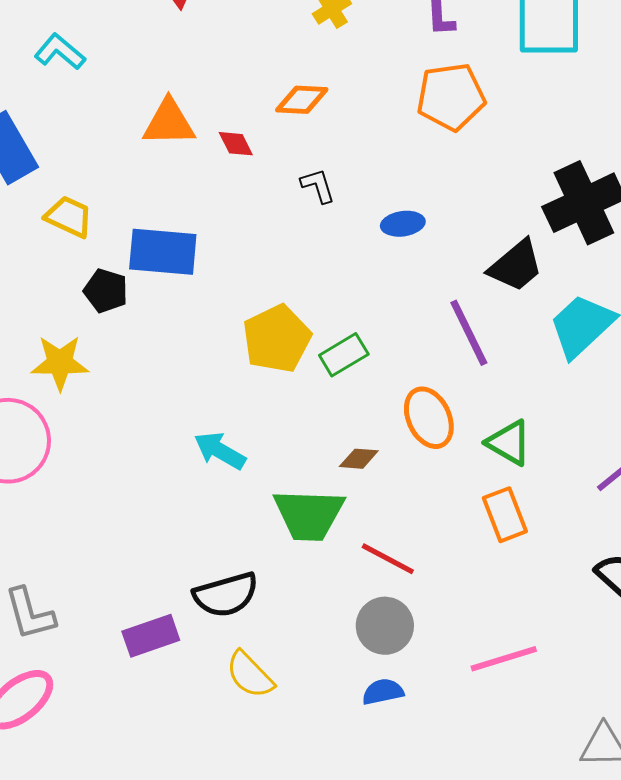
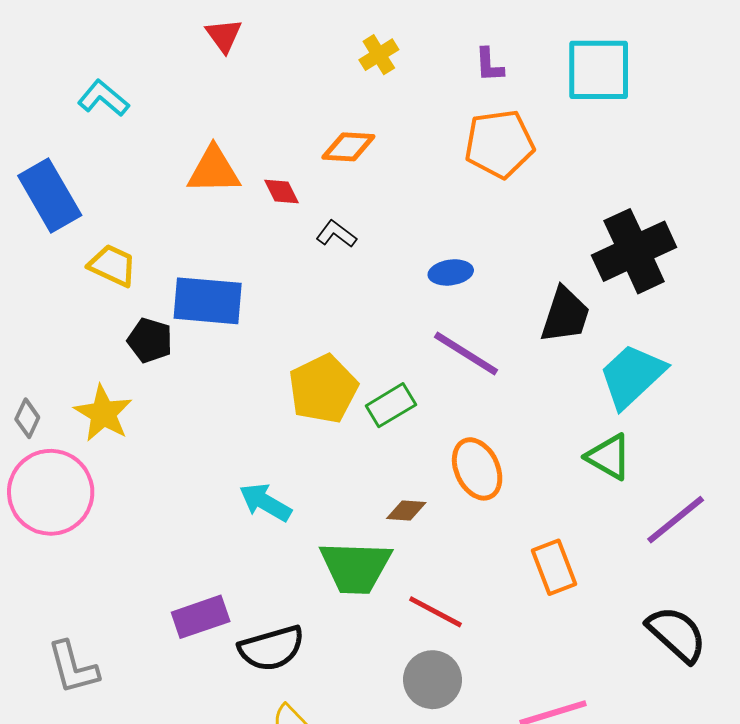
black L-shape: (318, 186) -> (336, 234), moved, turned -36
black trapezoid: (516, 266) -> (565, 315), turned -32
purple line: (469, 333) -> (466, 354), moved, turned -32
yellow star: (60, 363) -> (103, 413), turned 30
green triangle: (509, 443) -> (609, 457), moved
purple rectangle: (151, 636) -> (201, 617), moved

